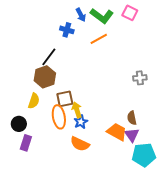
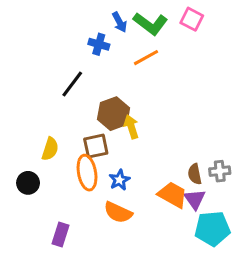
brown hexagon: (45, 77) -> (114, 114), moved
gray cross: (140, 78) -> (220, 171), moved
yellow arrow: (77, 110) -> (131, 127), moved
purple rectangle: (26, 143) -> (60, 235), moved

